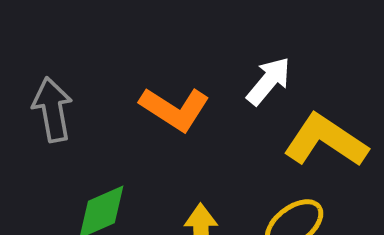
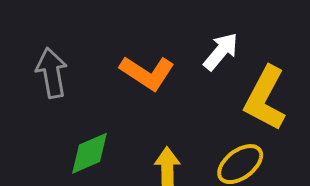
yellow L-shape: (326, 141) -> (265, 98), turned -96

